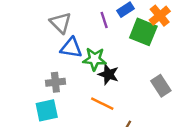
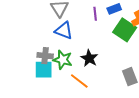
green star: (95, 59) -> (63, 60), moved
cyan square: (47, 110) -> (44, 70), moved

